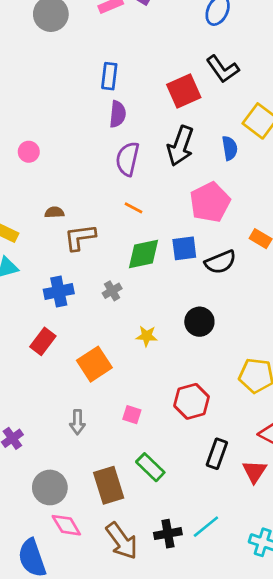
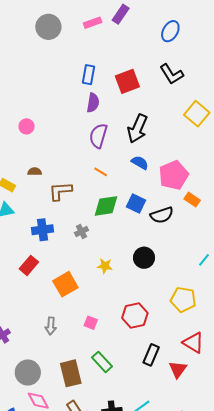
red square: (184, 91) -> (127, 81), moved
blue semicircle: (230, 148) -> (140, 163), moved, turned -54
pink pentagon: (210, 202) -> (174, 175), moved
brown semicircle: (54, 212) -> (35, 172), moved
blue square: (184, 248) -> (136, 204), turned 30

